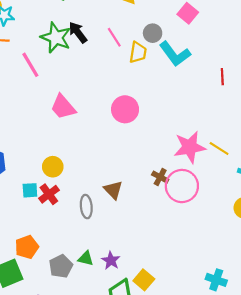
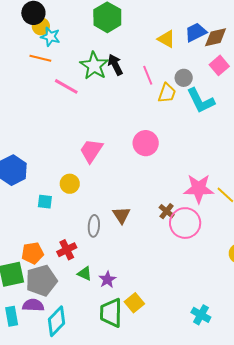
pink line: (30, 65) -> (66, 86), turned -40
pink trapezoid: (63, 107) -> (91, 151), moved, turned 64
red cross: (49, 194) -> (67, 250), moved
gray pentagon: (61, 266) -> (41, 281), moved, size x1.4

